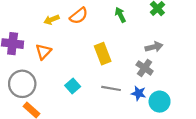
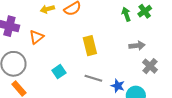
green arrow: (120, 15) -> (126, 14), moved
gray cross: (145, 68) -> (150, 66), moved

